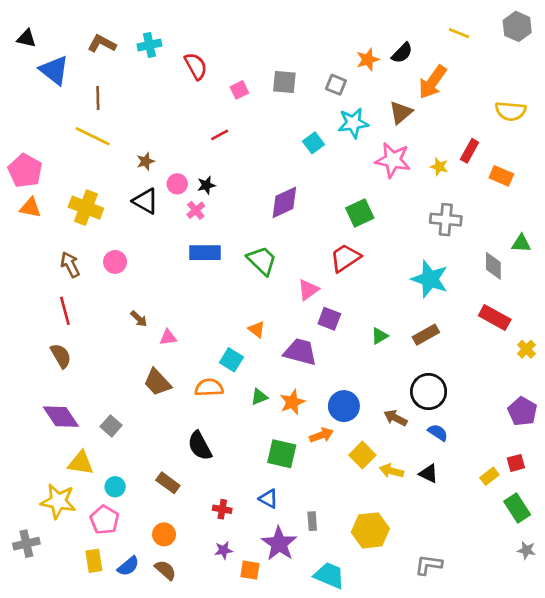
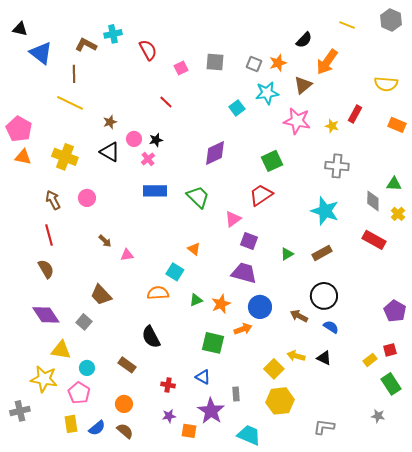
brown L-shape: (102, 44) -> (86, 45), moved
orange star: (368, 60) -> (278, 63), moved
red line: (220, 135) -> (166, 102), turned 72
orange rectangle: (501, 176) -> (397, 125), moved
yellow cross: (526, 349) -> (398, 214), moved
purple trapezoid: (300, 352) -> (244, 273), moved
brown trapezoid: (157, 382) -> (101, 295), moved
yellow square: (362, 455) -> (274, 369), moved
gray star: (526, 550) -> (378, 416), moved

